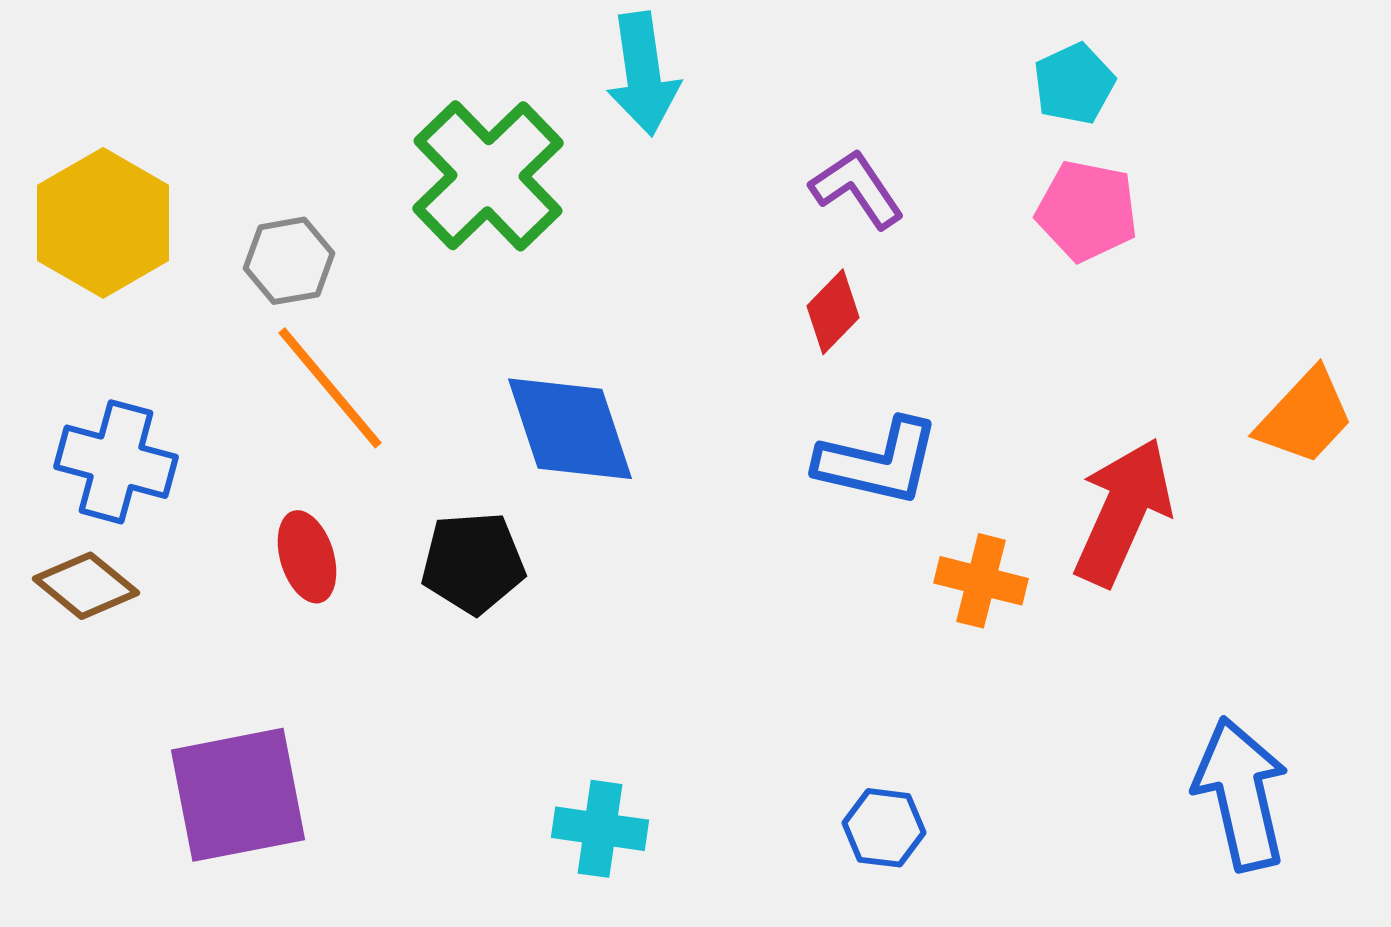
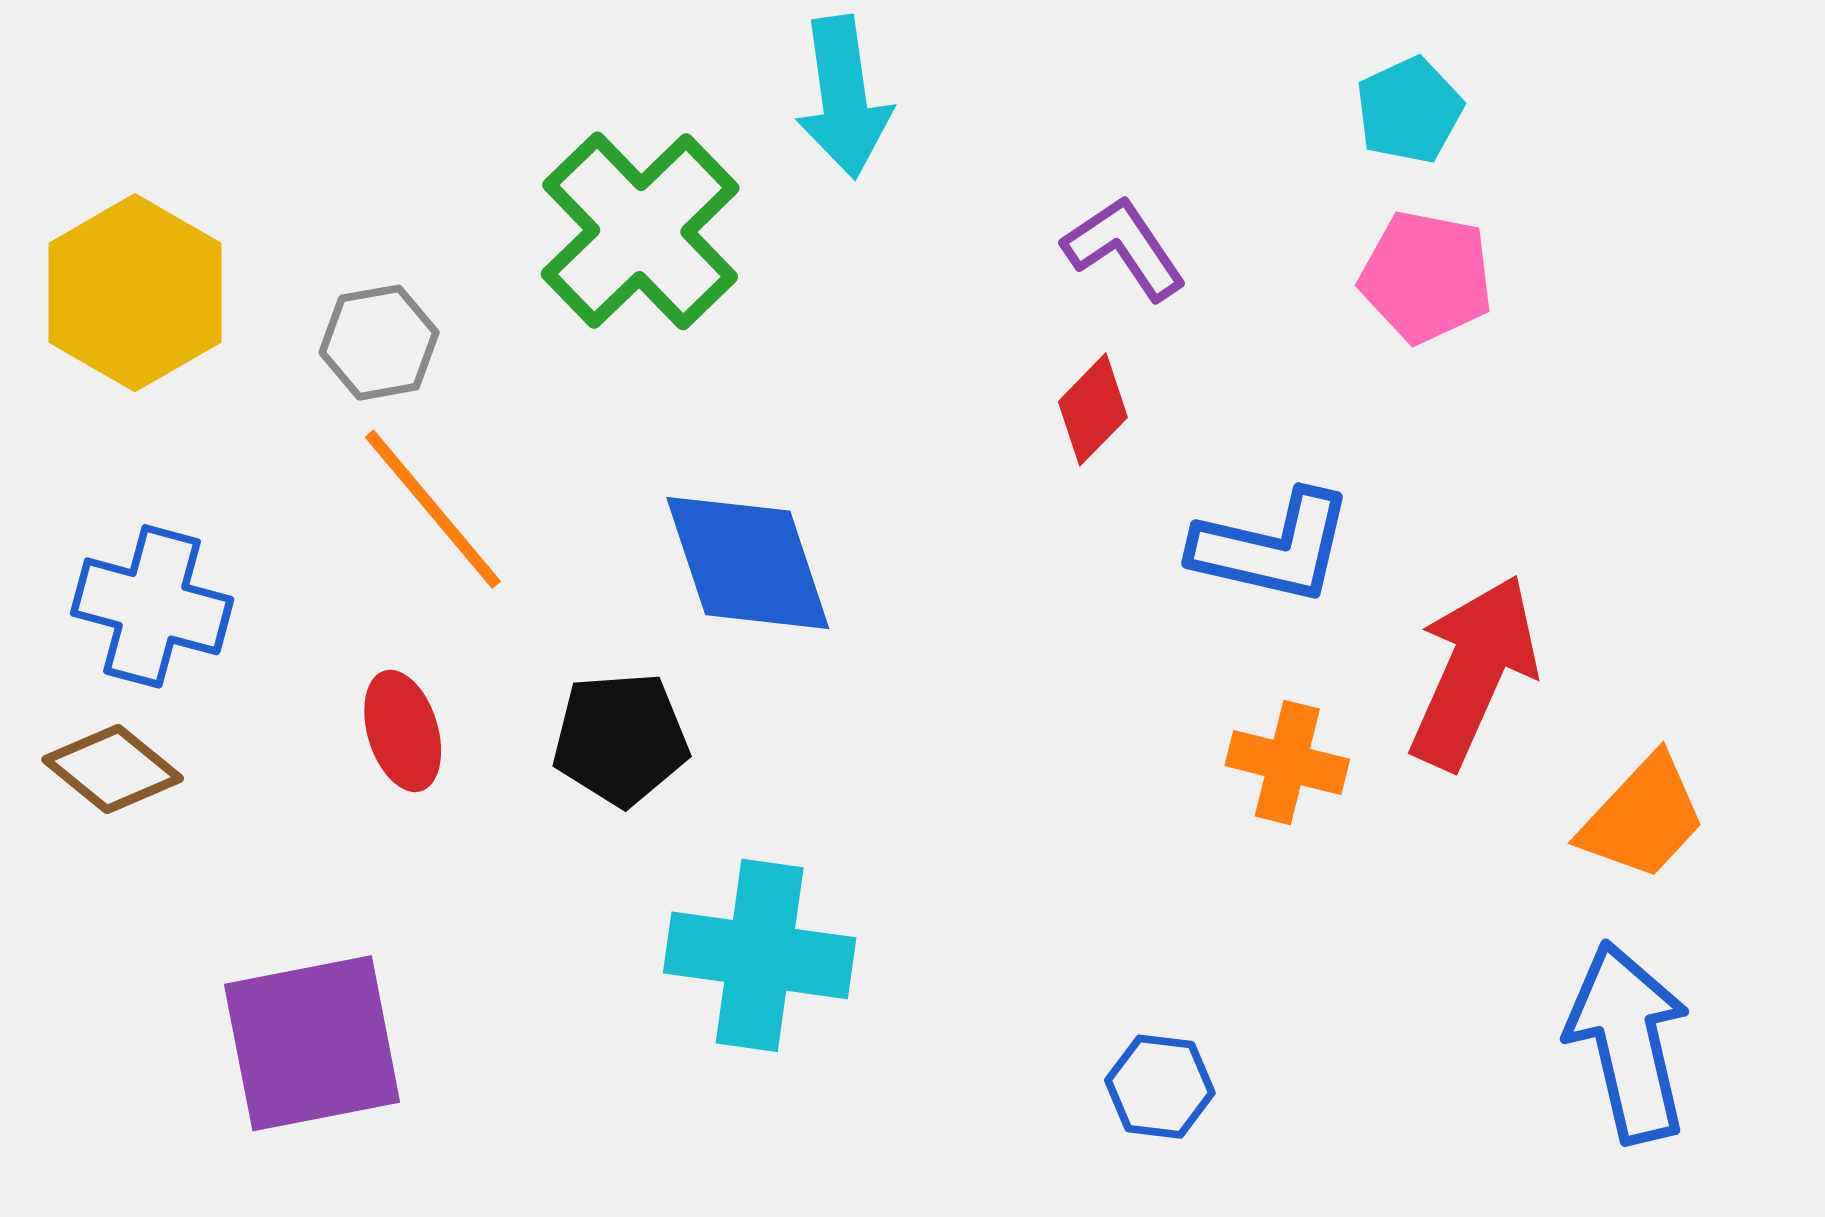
orange trapezoid: (1305, 417) -> (1643, 818), moved
blue L-shape: (878, 462) -> (1273, 547), moved
cyan cross: (600, 829) -> (760, 955), moved, size x1.5

